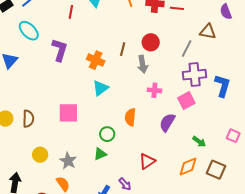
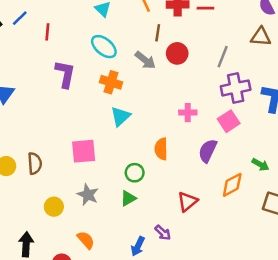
red line: (71, 12) -> (47, 32), moved
cyan ellipse: (29, 31) -> (104, 47), moved
brown triangle: (208, 32) -> (261, 37), moved
brown line: (123, 49) -> (158, 33), moved
gray arrow: (143, 64) -> (145, 60), moved, turned -36
green arrow: (199, 142) -> (260, 165), moved
gray star: (68, 161) -> (88, 195), moved
orange diamond: (188, 167) -> (232, 185), moved

